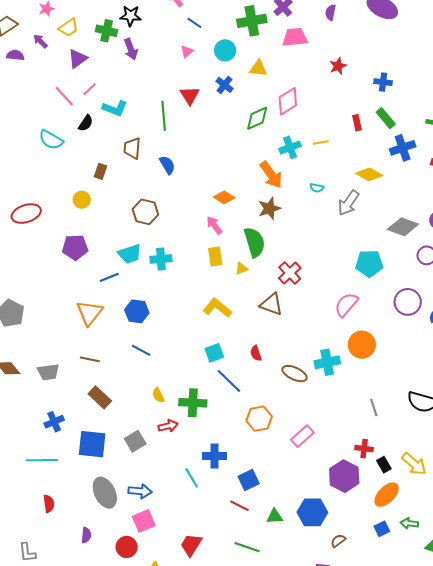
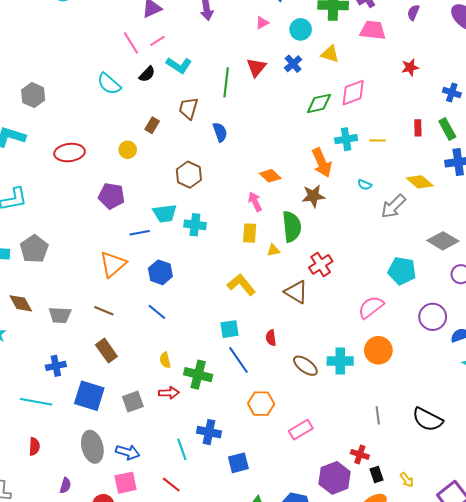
yellow arrow: (414, 464) -> (407, 480), size x0.6
red line: (240, 506) -> (171, 485), moved

